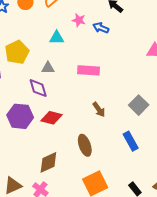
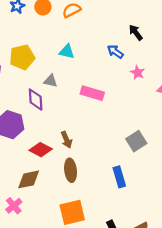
pink star: (79, 20) -> (138, 72), moved
brown arrow: (99, 109) -> (67, 140), moved
red diamond: (51, 118) -> (41, 150), moved

